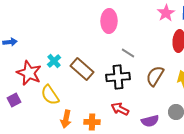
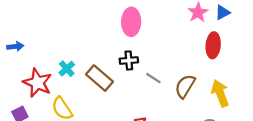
gray line: (128, 53) -> (153, 78), moved
black cross: (118, 77) -> (129, 60), moved, size x0.7

